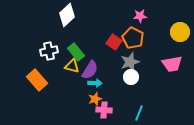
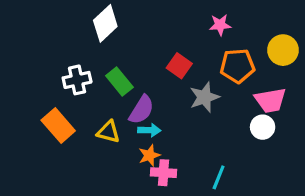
orange pentagon: (133, 38) -> (237, 66), moved, turned -30
yellow triangle: (72, 66) -> (108, 132), moved
white circle: (131, 77) -> (263, 127), moved

